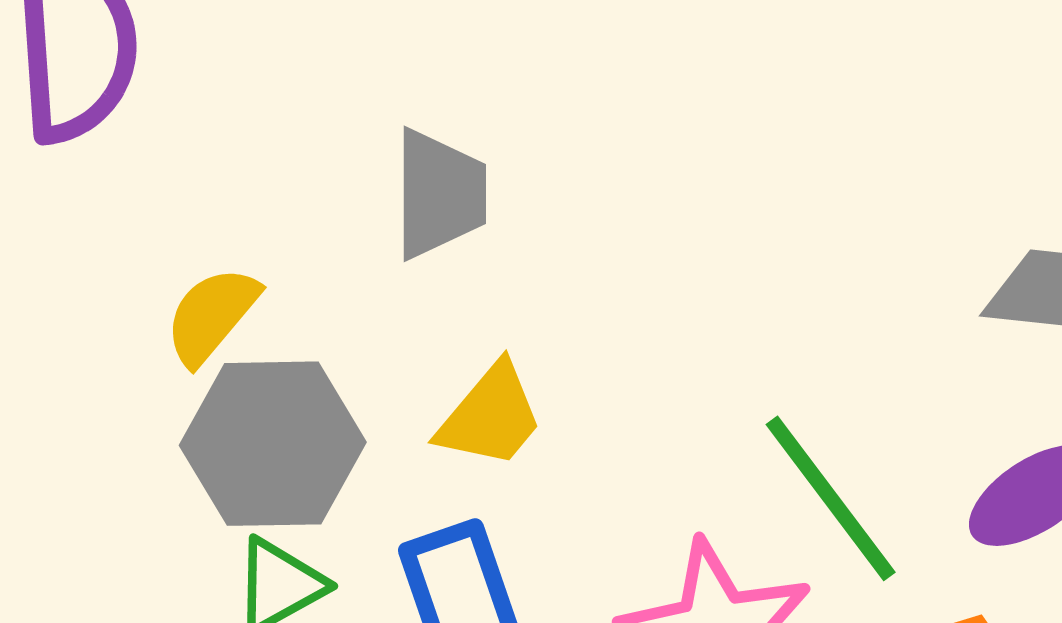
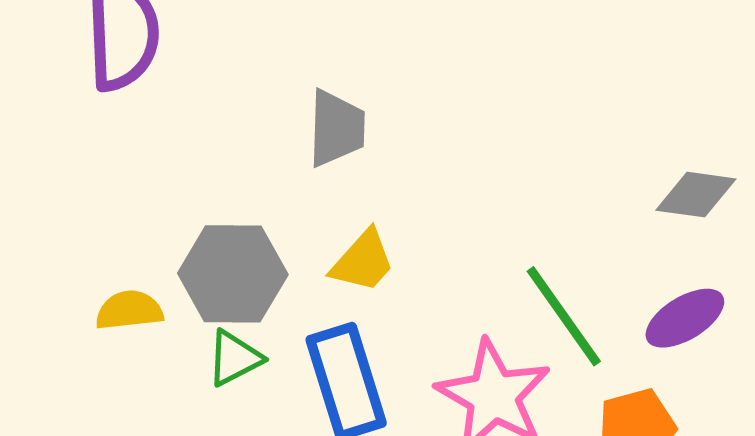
yellow semicircle: (212, 315) -> (129, 310), moved, turned 42

